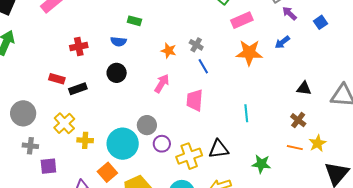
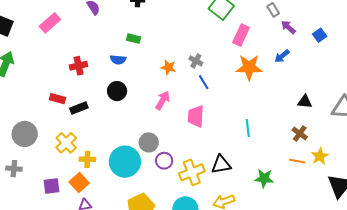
pink rectangle: (242, 20) -> (241, 35), turned -40
gray cross: (30, 146) -> (14, 169), moved
orange square: (107, 172) -> (79, 183), moved

